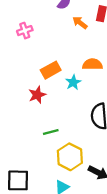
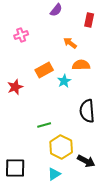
orange arrow: (80, 23) -> (70, 43), moved
red star: (37, 95) -> (15, 87), moved

